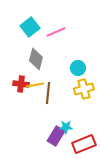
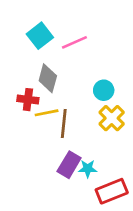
red cross: (21, 84) -> (28, 100), moved
yellow cross: (84, 89) -> (112, 118), turned -30
purple rectangle: (56, 136) -> (69, 165), moved

